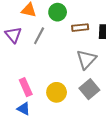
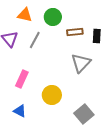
pink rectangle: (26, 87) -> (22, 79), moved, turned 48
gray square: (89, 89) -> (84, 114), moved

